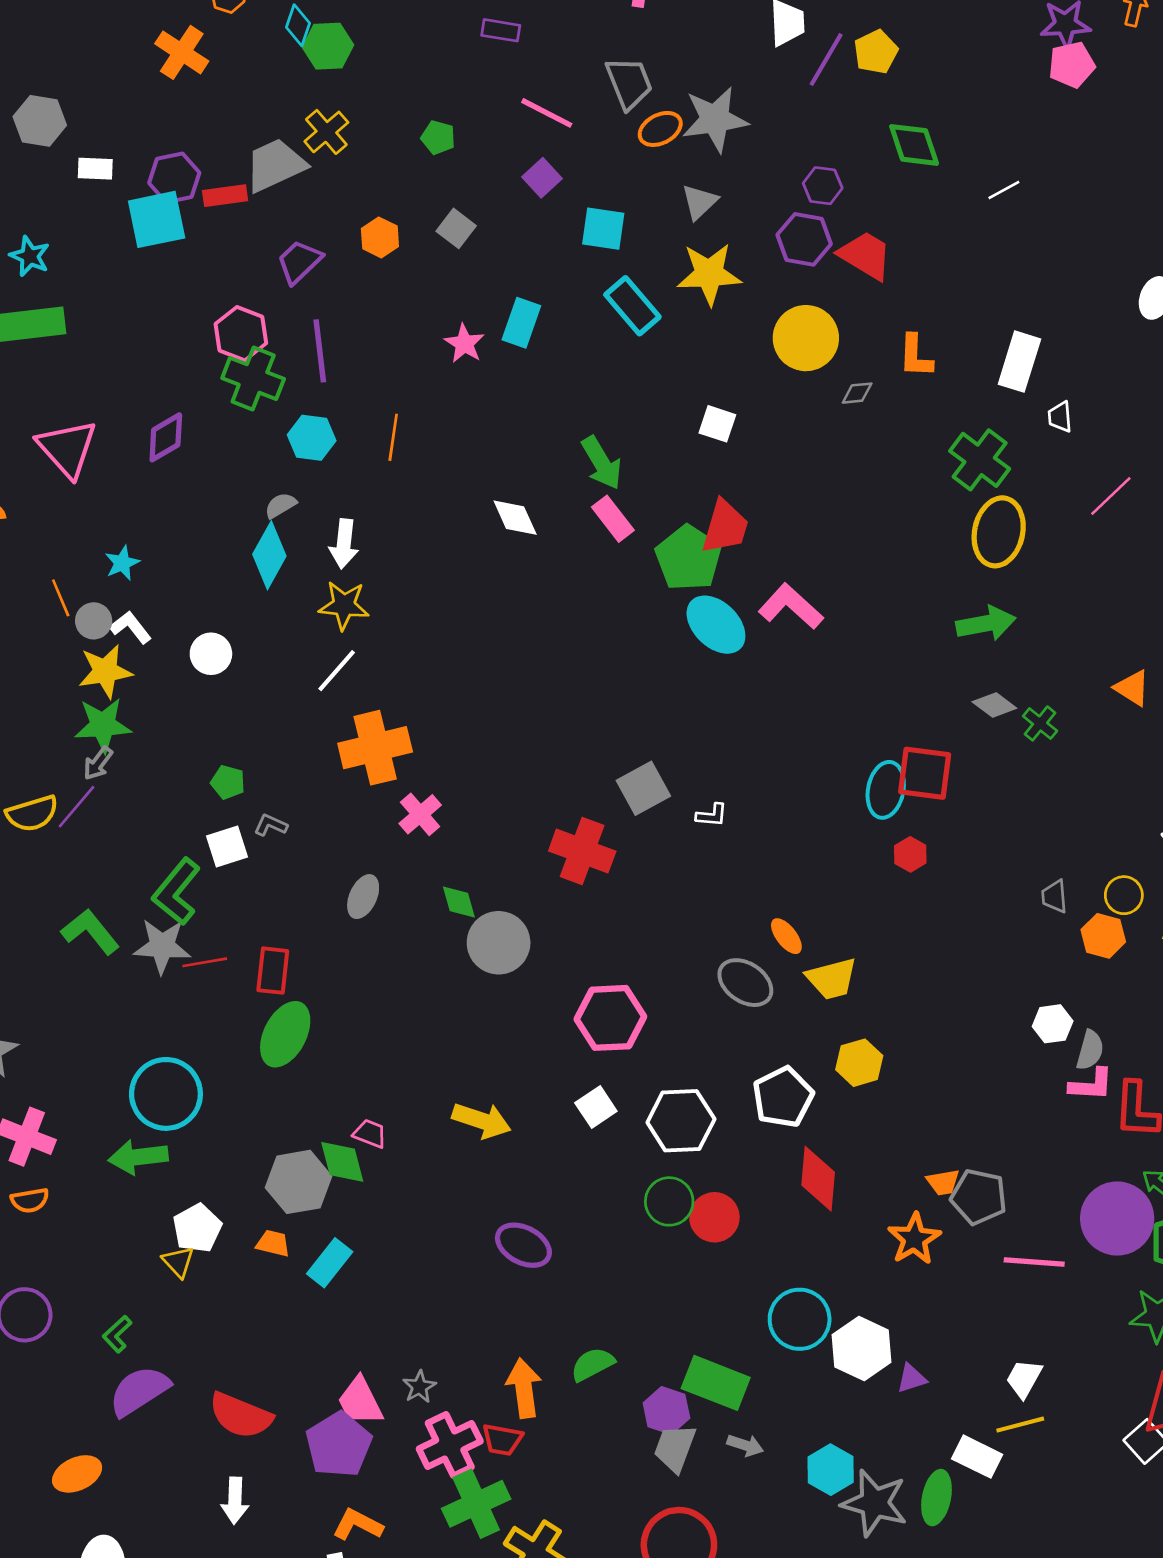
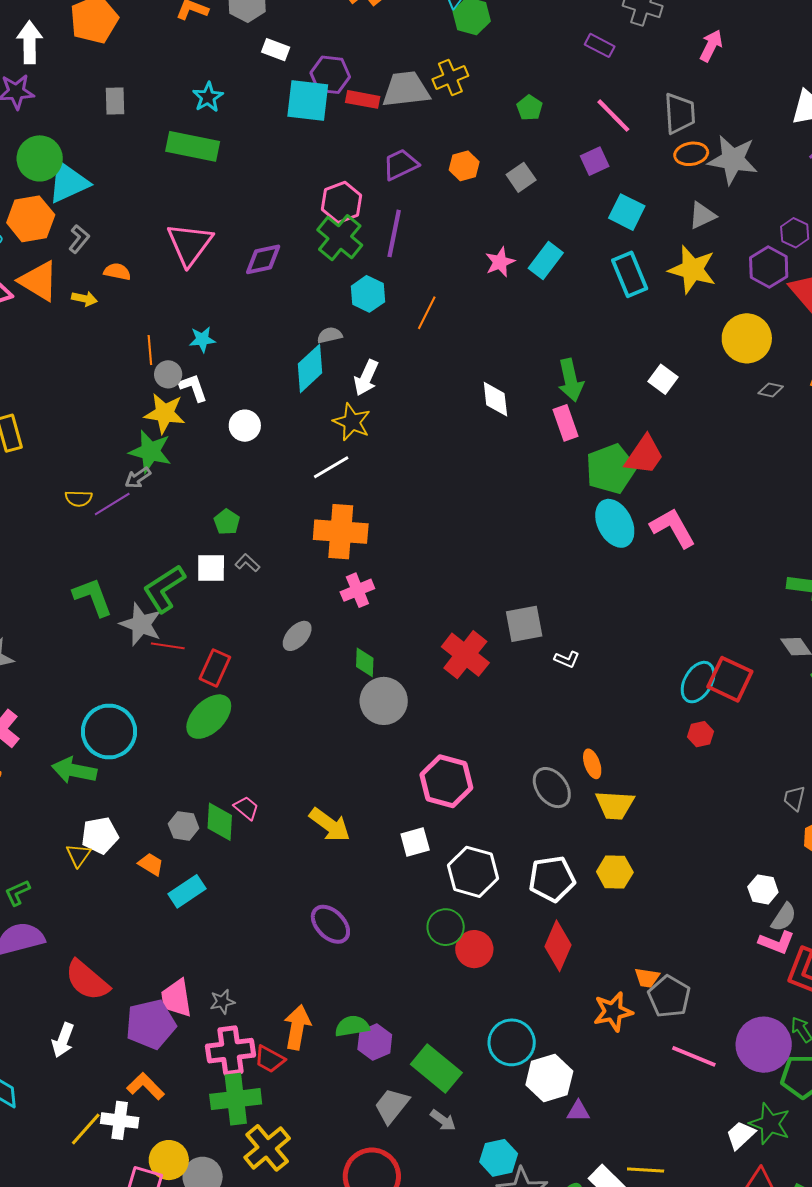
yellow semicircle: (32, 814) -> (79, 498), size x0.7
gray hexagon: (298, 1182) -> (184, 826), size x0.6
white trapezoid: (1024, 1379) -> (741, 1135), moved
purple hexagon: (666, 1410) -> (375, 1042), moved

